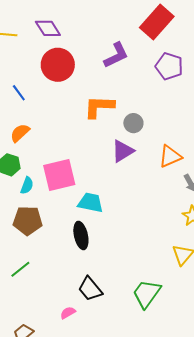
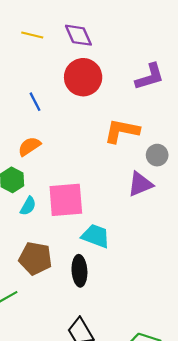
brown pentagon: (28, 221) -> (35, 258), moved

